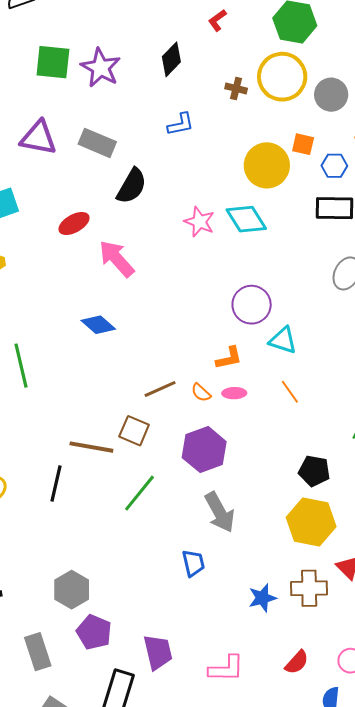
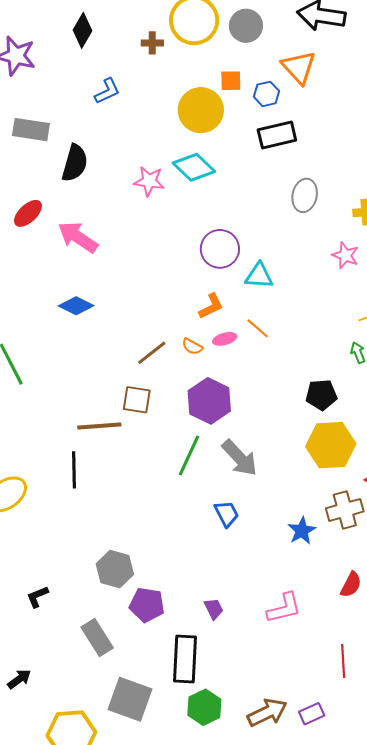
orange line: (290, 392) -> (258, 328), moved
green line: (140, 493) -> (189, 455), moved
purple trapezoid: (158, 652) -> (214, 609), size x0.6

